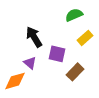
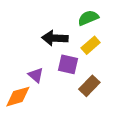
black arrow: (34, 37) -> (55, 38), moved, turned -55
yellow rectangle: (85, 38) -> (91, 45), moved

